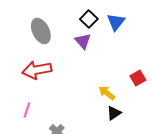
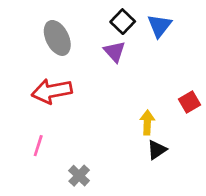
yellow arrow: (107, 93) -> (147, 122), turned 54

